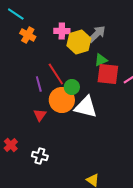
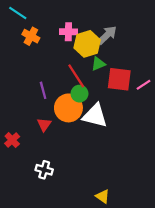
green triangle: (101, 60) -> (98, 64), moved
red line: (56, 74) -> (76, 76), moved
red cross: (11, 145) -> (12, 140), moved

